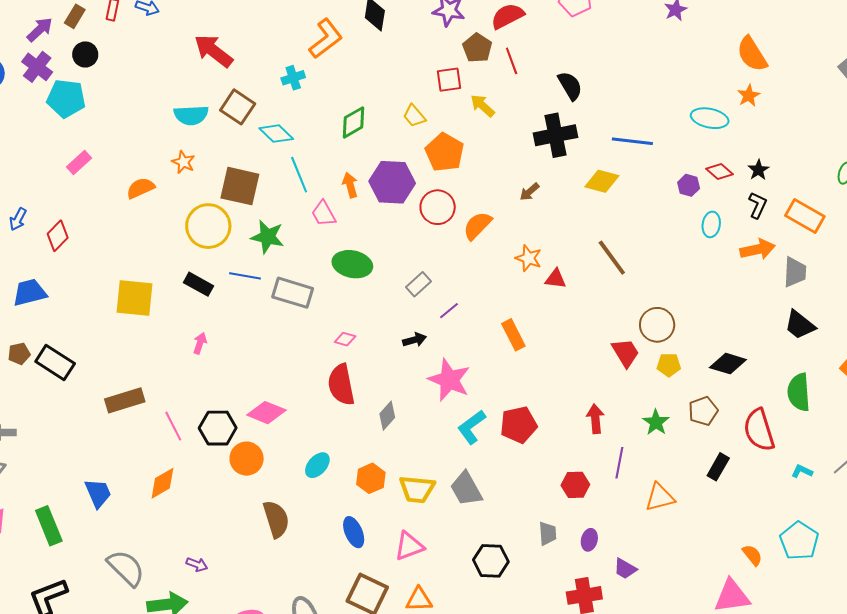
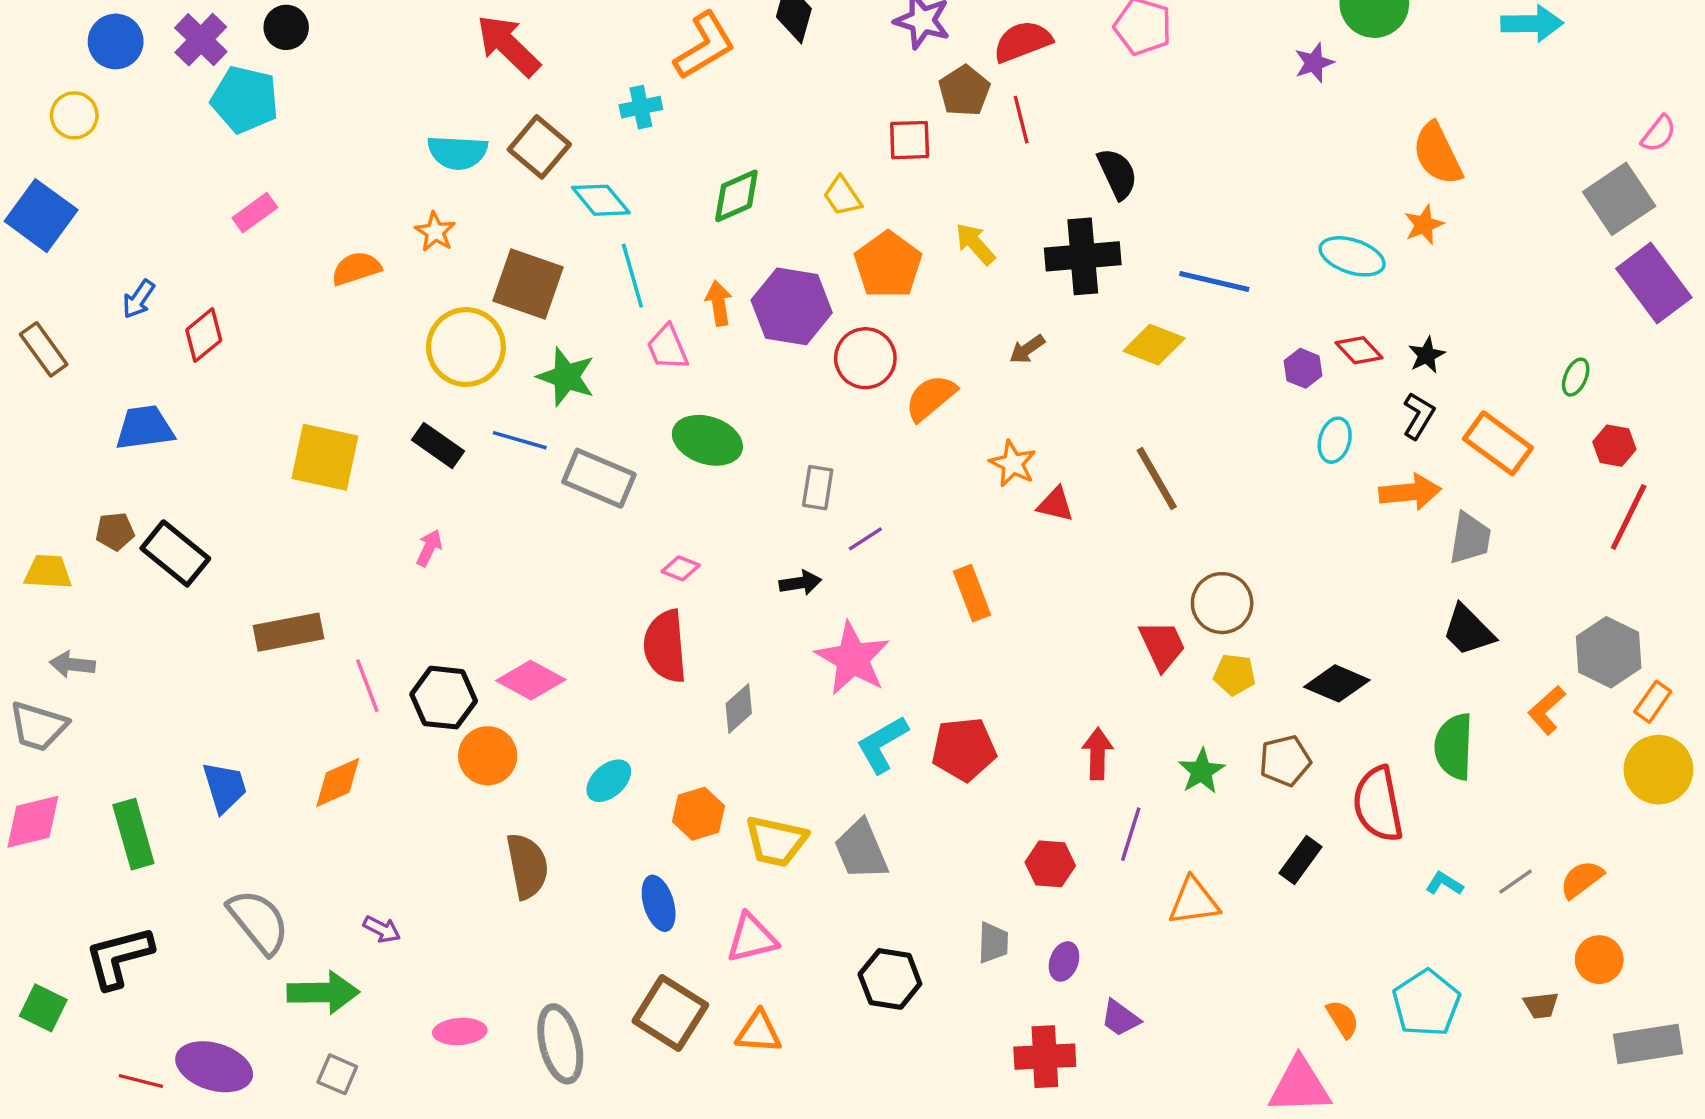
yellow arrow: (483, 106) -> (975, 244), moved
gray rectangle: (418, 284) -> (818, 488), turned -45

